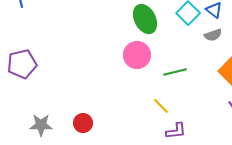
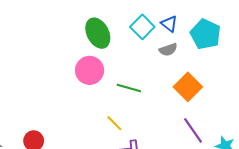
green line: (175, 72) -> (129, 88), turned 30

